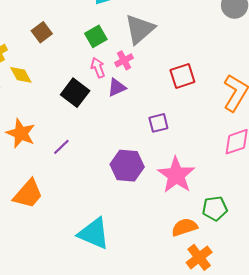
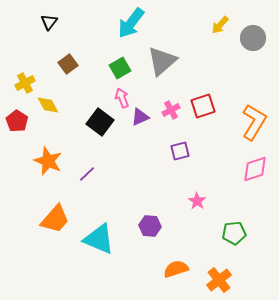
pink cross: (124, 60) -> (171, 110), moved
purple hexagon: (127, 166) -> (150, 226), moved, size x0.7
pink star: (176, 175) -> (197, 201), size x0.5
orange semicircle: (184, 227) -> (176, 269), moved
cyan triangle: (94, 233) -> (99, 239), moved

